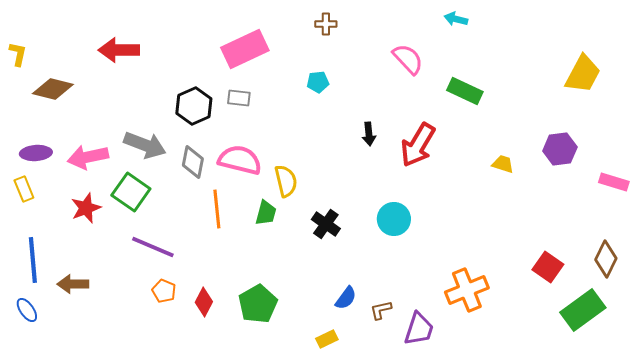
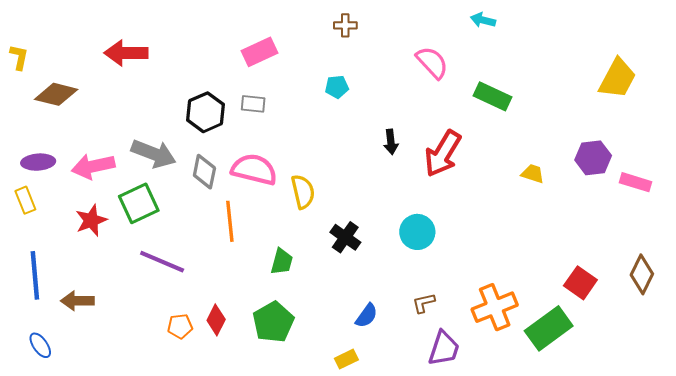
pink rectangle: (245, 49) -> (260, 52), size x0.7
pink rectangle: (614, 182) -> (636, 182), moved
green square: (131, 192) -> (139, 203), turned 30
green trapezoid: (266, 213) -> (282, 262), moved
orange pentagon: (164, 291) -> (180, 326), moved, turned -30
blue ellipse: (27, 310) -> (40, 345), moved
brown L-shape: (381, 310) -> (424, 303), moved
green rectangle: (583, 310) -> (549, 328), moved

